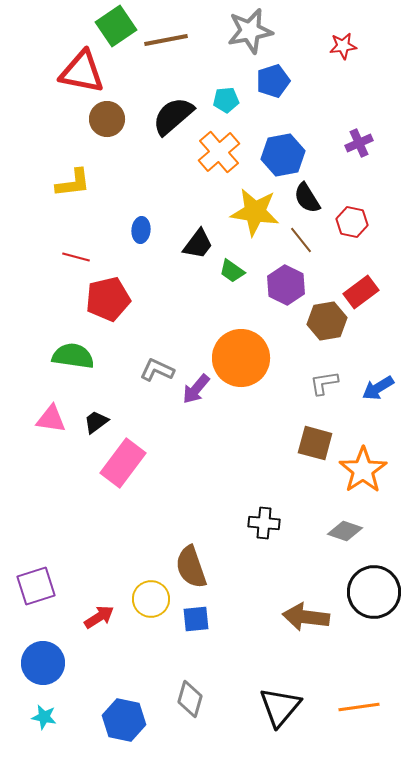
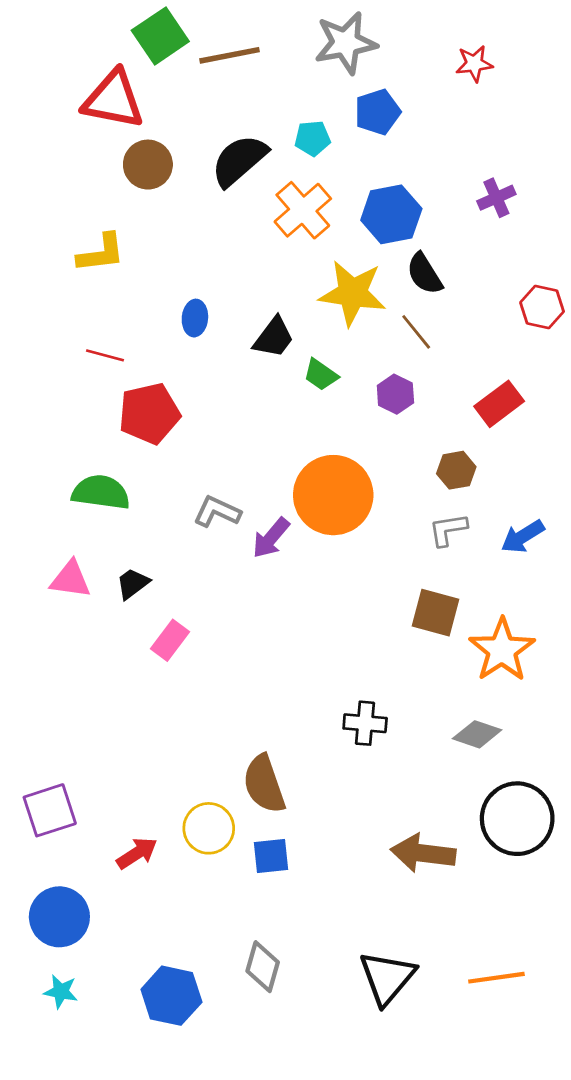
red hexagon: (352, 222) -> (542, 307), moved
purple hexagon: (286, 285) -> (395, 394), size x0.7
brown hexagon: (327, 321) -> (456, 470), moved, size x0.7
pink rectangle: (123, 463) -> (170, 640), size x0.6

